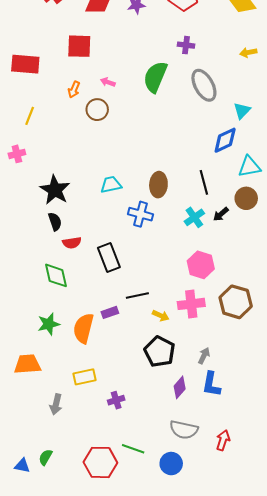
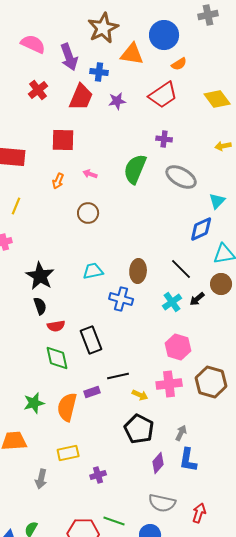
gray ellipse: (204, 85) -> (181, 177), turned -32
brown circle: (97, 110) -> (88, 213), moved
black line: (204, 182) -> (181, 269), turned -30
green diamond: (56, 275) -> (57, 358), moved

